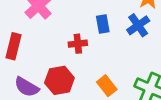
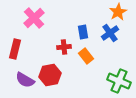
orange rectangle: (107, 86) -> (86, 56), moved

